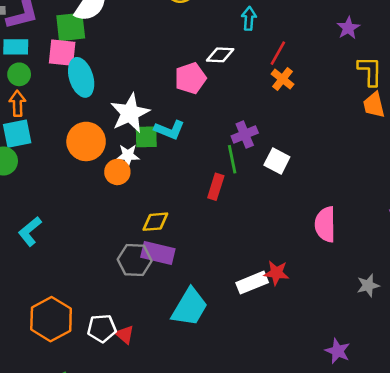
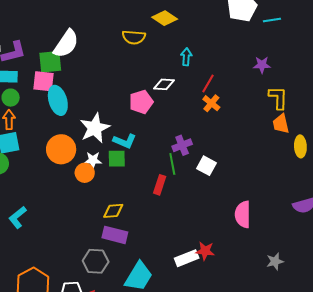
purple star: (348, 28) -> (262, 65), turned 30
green square: (146, 137) -> (117, 159), moved
gray hexagon: (135, 260) -> (96, 261), moved

